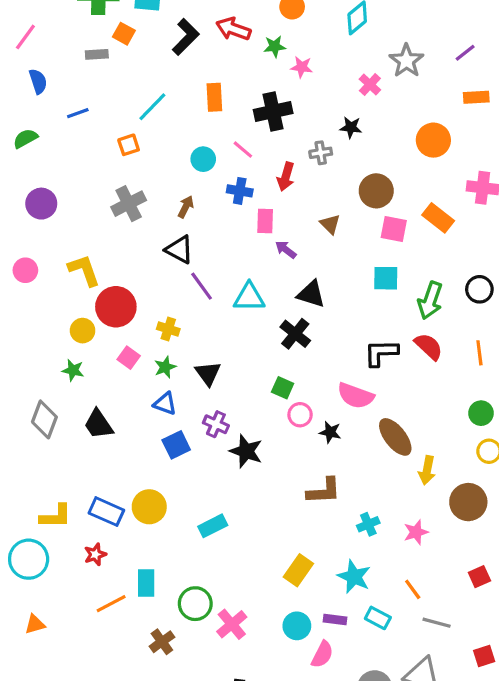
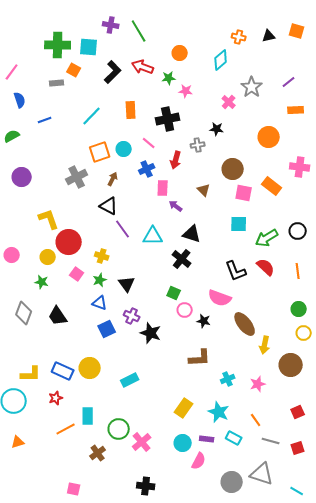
orange square: (129, 145) -> (100, 152), moved, size x1.5
blue cross: (240, 191) -> (147, 169), turned -35
pink circle: (25, 270) -> (12, 255), moved
green arrow: (430, 300) -> (267, 238), turned 40
black L-shape: (381, 353) -> (236, 271), turned -110
red square: (484, 656) -> (298, 448), moved

